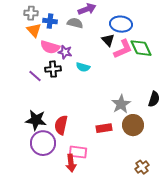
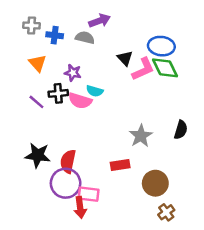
blue ellipse: (121, 24) -> (161, 46), moved
orange triangle: (34, 30) -> (38, 63), moved
pink semicircle: (50, 47) -> (80, 101), moved
brown circle: (133, 125) -> (155, 183), moved
purple circle: (43, 143) -> (66, 183), moved

